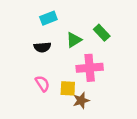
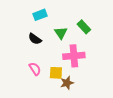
green triangle: (74, 40) -> (61, 33), turned -32
black semicircle: (42, 47) -> (35, 39), turned 40

